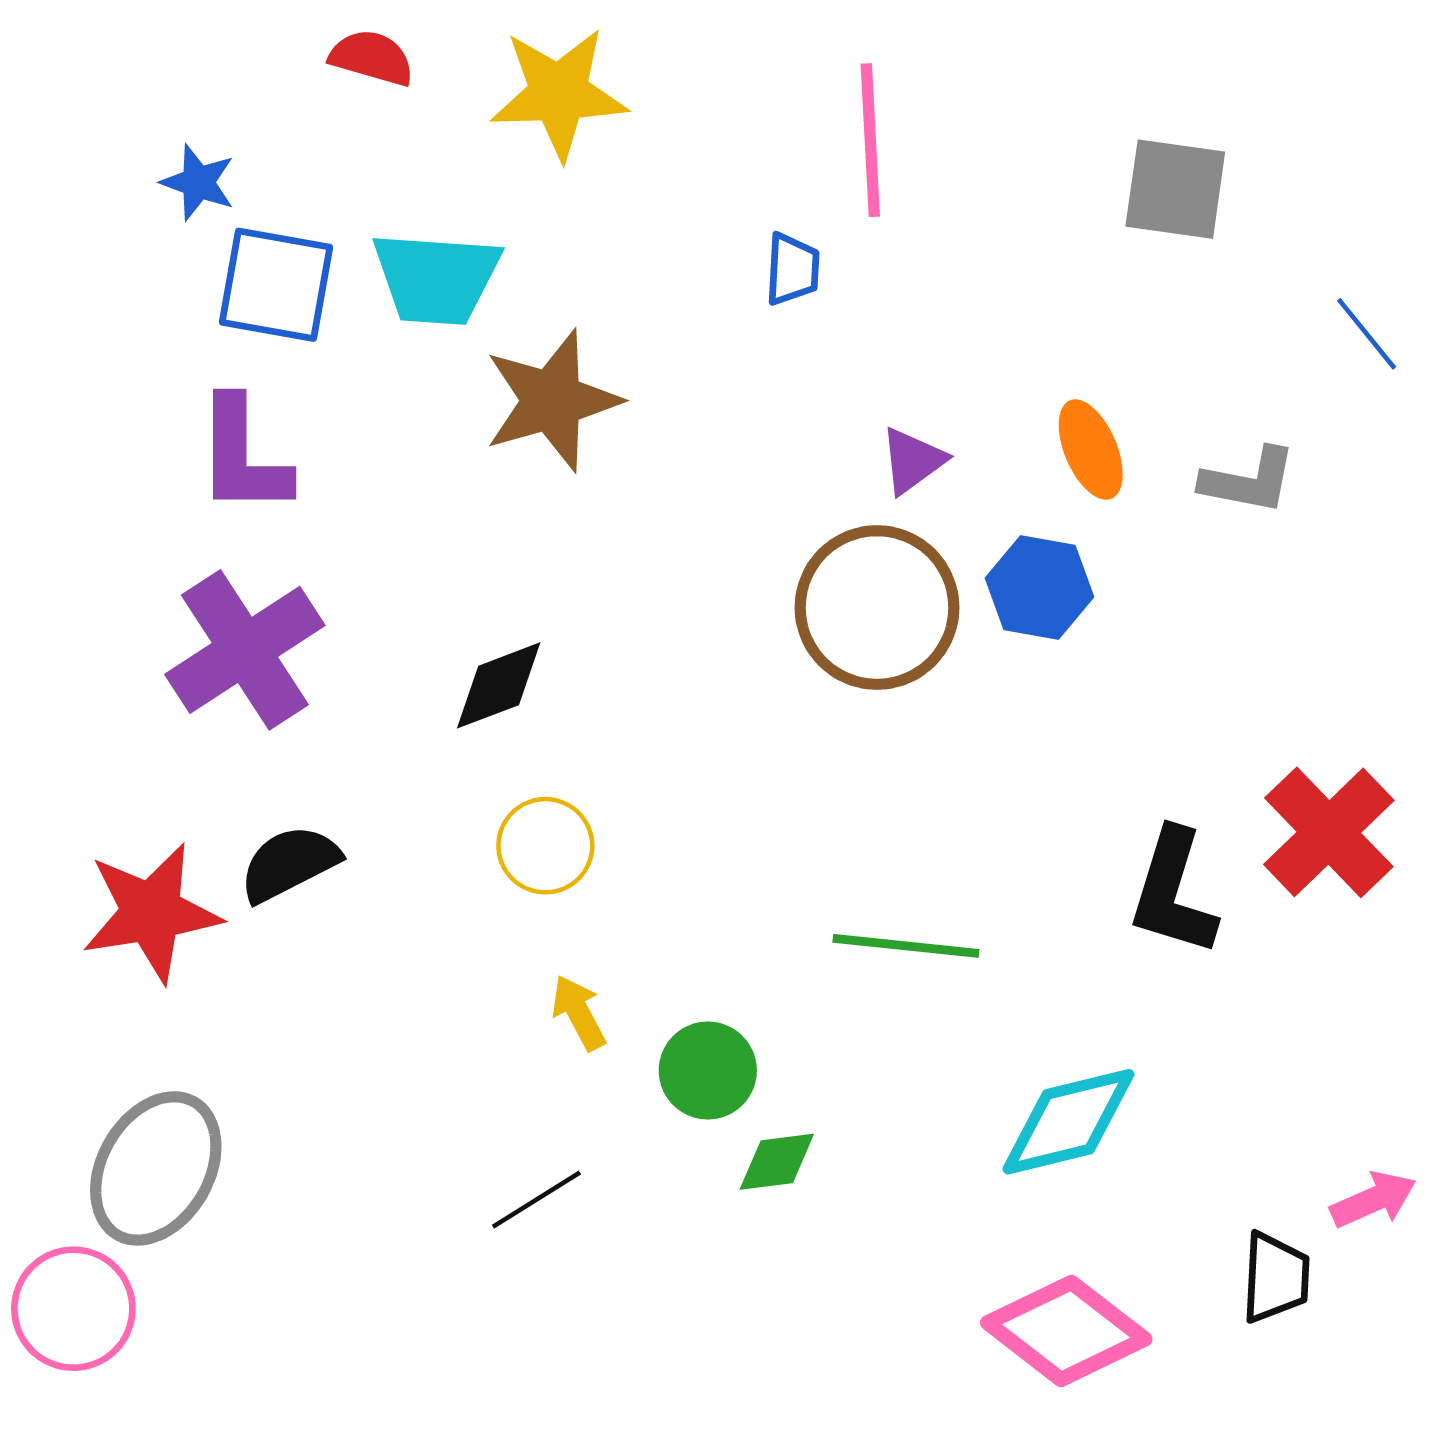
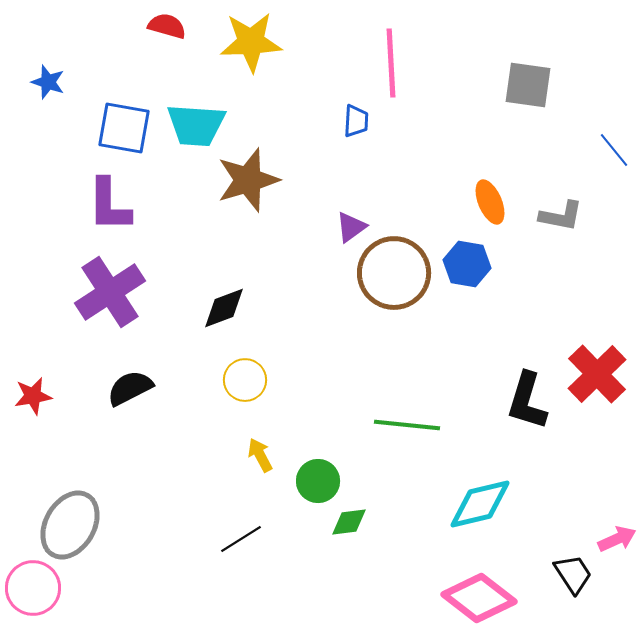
blue star: (198, 182) -> (48, 82), moved
purple triangle: (913, 461) -> (351, 227), moved
red star: (151, 912) -> (33, 396), moved, size x0.6
black trapezoid: (1275, 1278) -> (573, 574), turned -36

